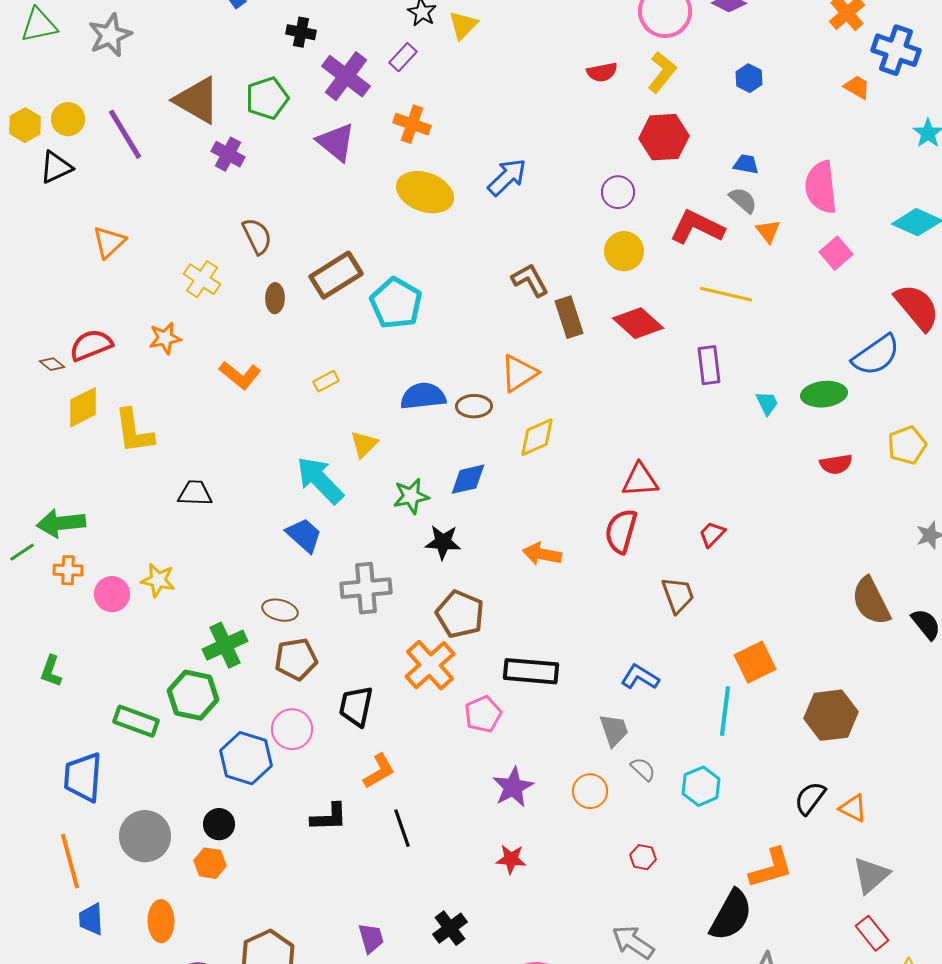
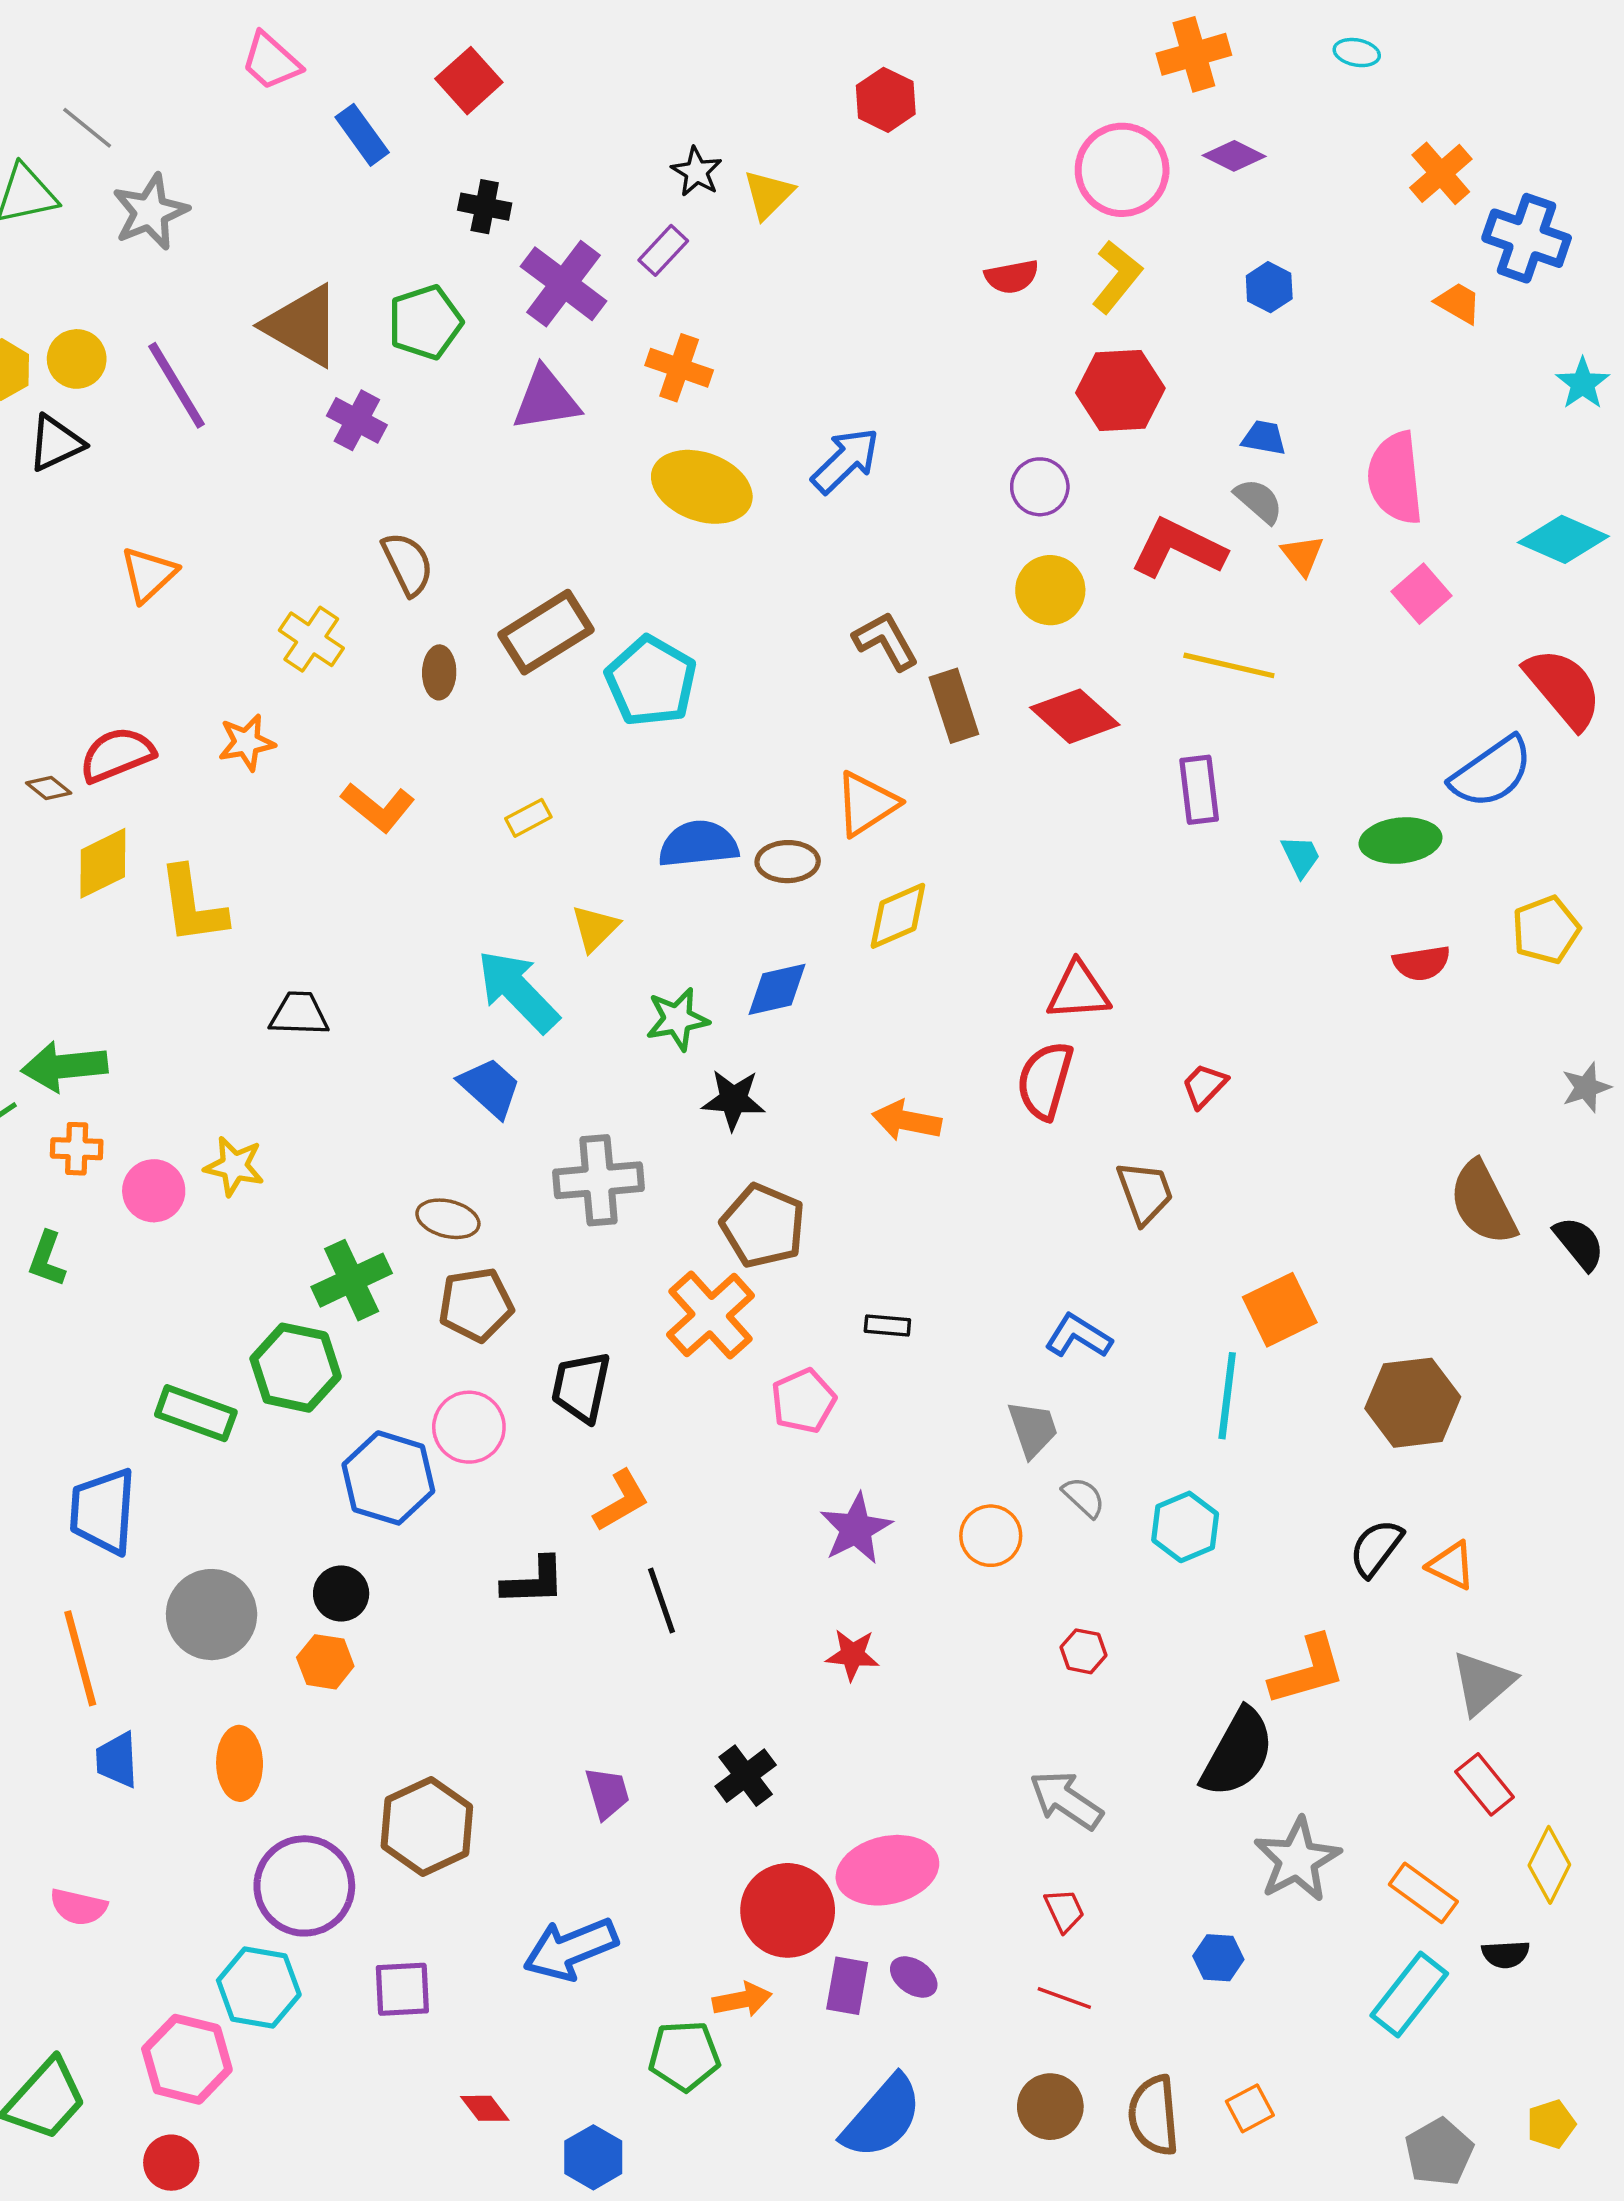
purple triangle: (336, 142) -> (546, 399), turned -48
green L-shape: (51, 671) -> (47, 1259), moved
black rectangle: (531, 671) -> (887, 1326), size x0.5

